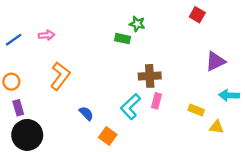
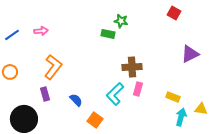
cyan arrow: (229, 95) -> (181, 117), moved, turned 102
purple rectangle: (18, 108) -> (45, 94), moved
yellow triangle: (217, 127) -> (201, 109), moved

